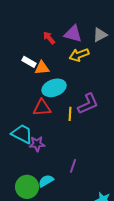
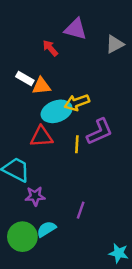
purple triangle: (73, 34) -> (76, 29), moved
yellow arrow: (79, 55) -> (77, 102), moved
purple star: (37, 144) -> (35, 196), moved

